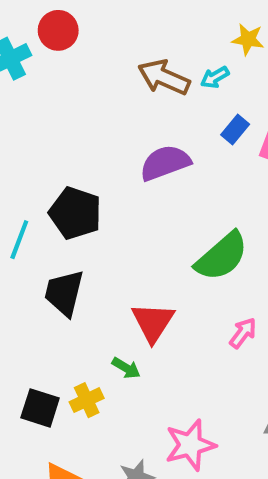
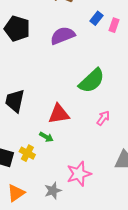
black pentagon: (75, 213) -> (17, 29), moved
red triangle: (153, 322) -> (59, 114), turned 50
yellow cross: (87, 400) -> (27, 153), turned -35

